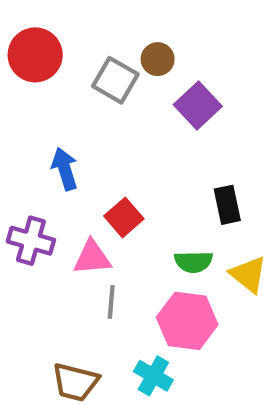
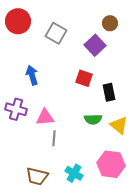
brown circle: (158, 59) -> (110, 23), moved
red square: (124, 217) -> (84, 78), moved, turned -30
pink hexagon: (187, 321) -> (111, 164), moved

